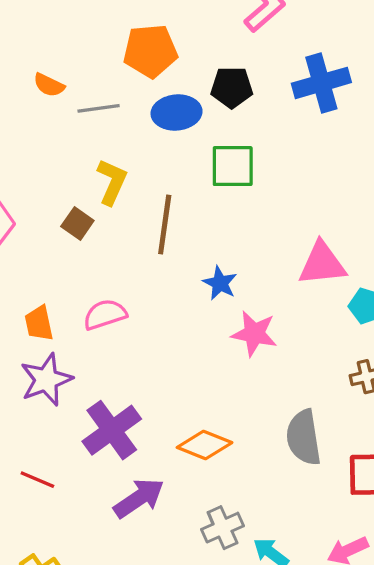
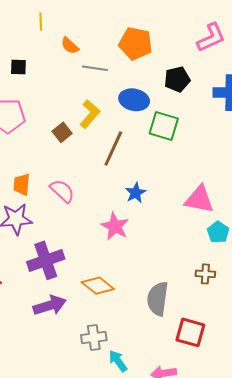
black pentagon: (232, 87) -> (177, 79), turned -30
blue ellipse: (177, 112) -> (134, 100), moved
pink semicircle: (105, 314) -> (62, 191), turned 44
pink star: (254, 334) -> (115, 226), moved

